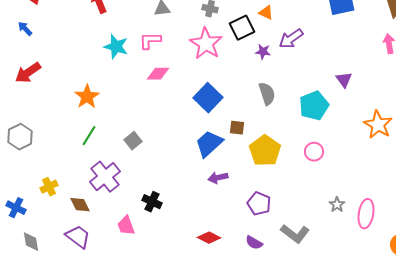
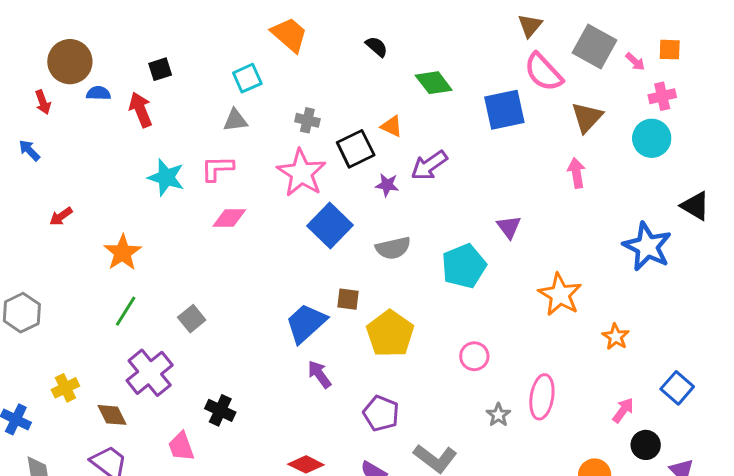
red arrow: (28, 73) -> (61, 216), moved, size x0.6
gray semicircle: (267, 94) -> (393, 248), turned 95
blue square: (208, 98) -> (330, 225), moved
pink circle: (314, 152) -> (474, 356), moved
purple arrow: (218, 178) -> (319, 374), turned 66
pink ellipse: (366, 214) -> (542, 397), moved

